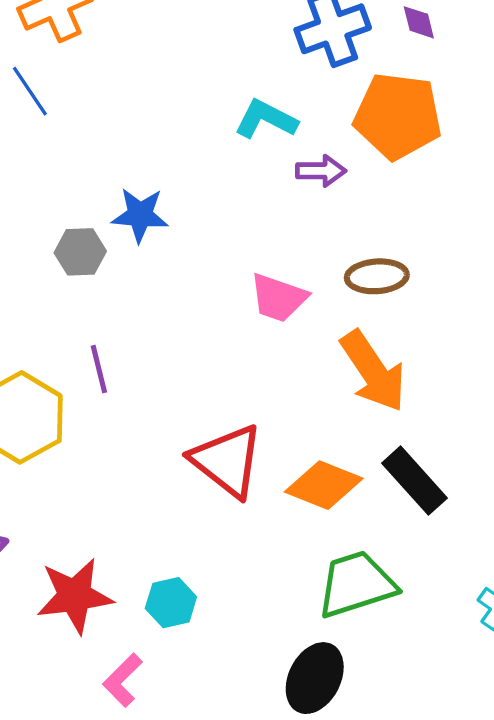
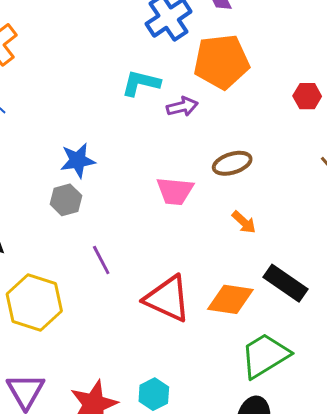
gray hexagon: (80, 252) -> (66, 200), moved
purple line: (99, 369) -> (101, 260), moved
orange arrow: (373, 371) -> (244, 222), size x0.5

